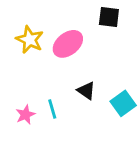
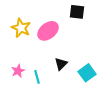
black triangle: (86, 91) -> (61, 64), turned 40
pink star: (25, 115) -> (18, 71), moved

